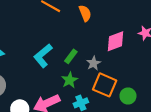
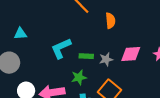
green rectangle: (71, 56) -> (86, 56), turned 40
gray star: (93, 63) -> (106, 59), moved

